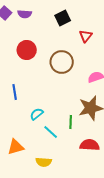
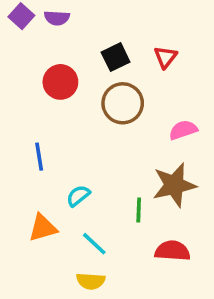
black square: (63, 18) -> (116, 57), moved
cyan line: (51, 132) -> (94, 244), moved
orange triangle: (16, 147) -> (43, 228), moved

